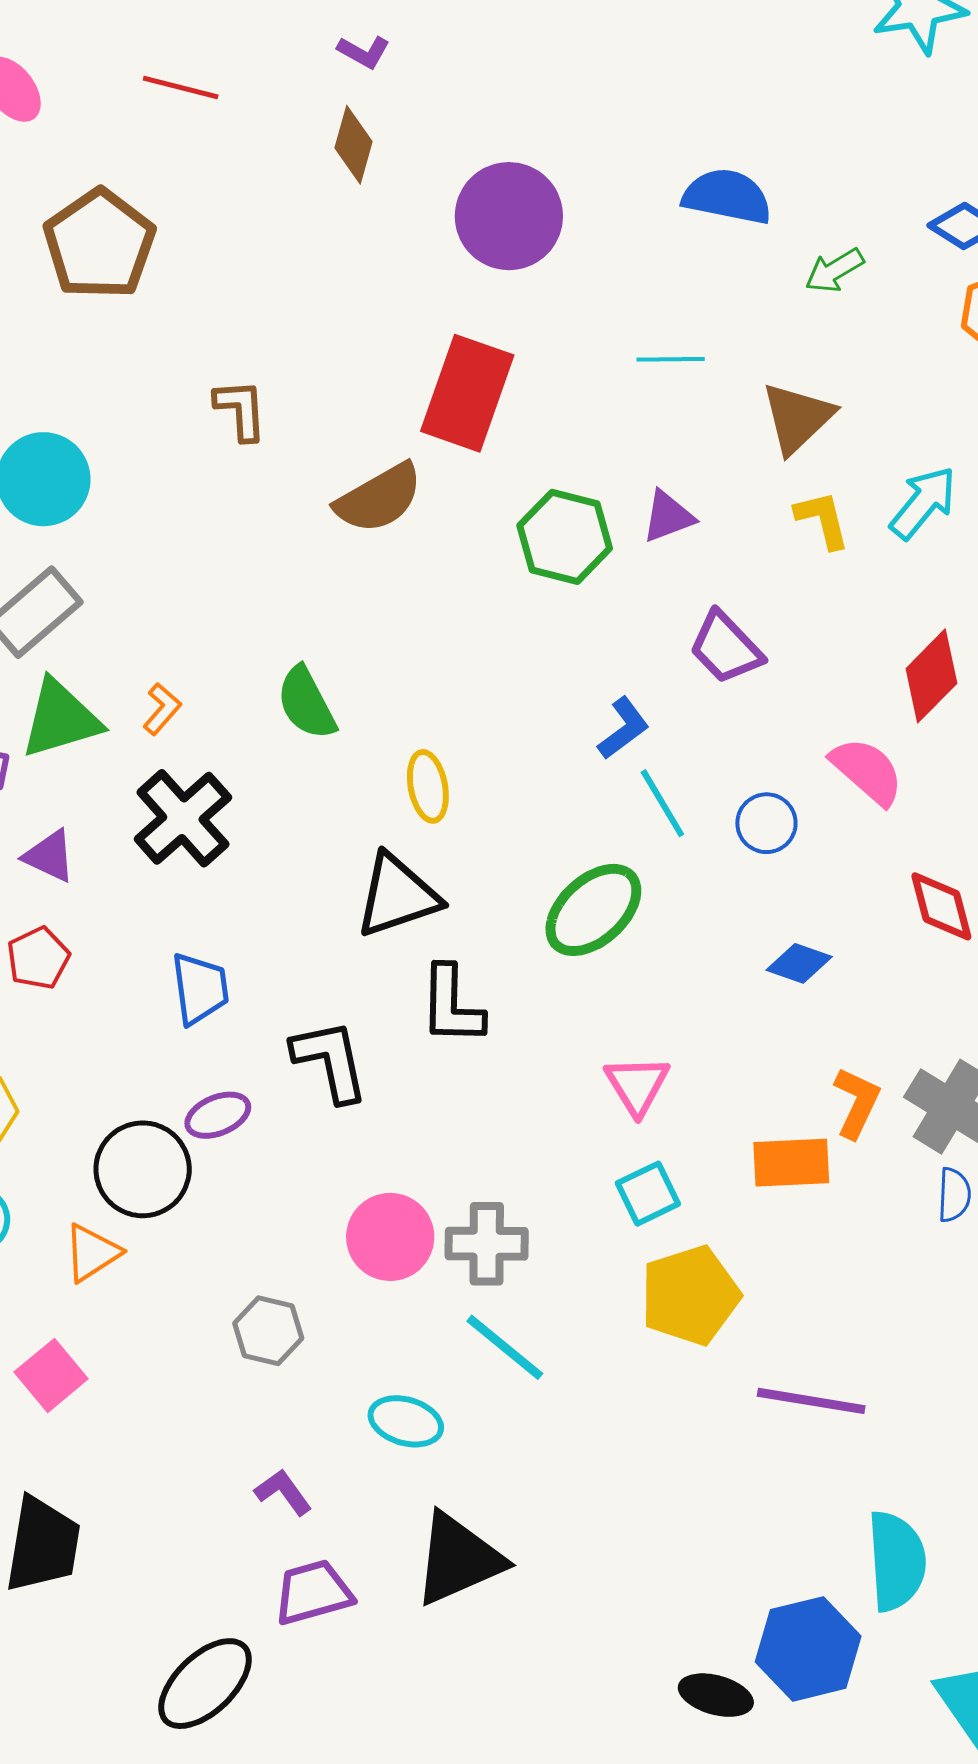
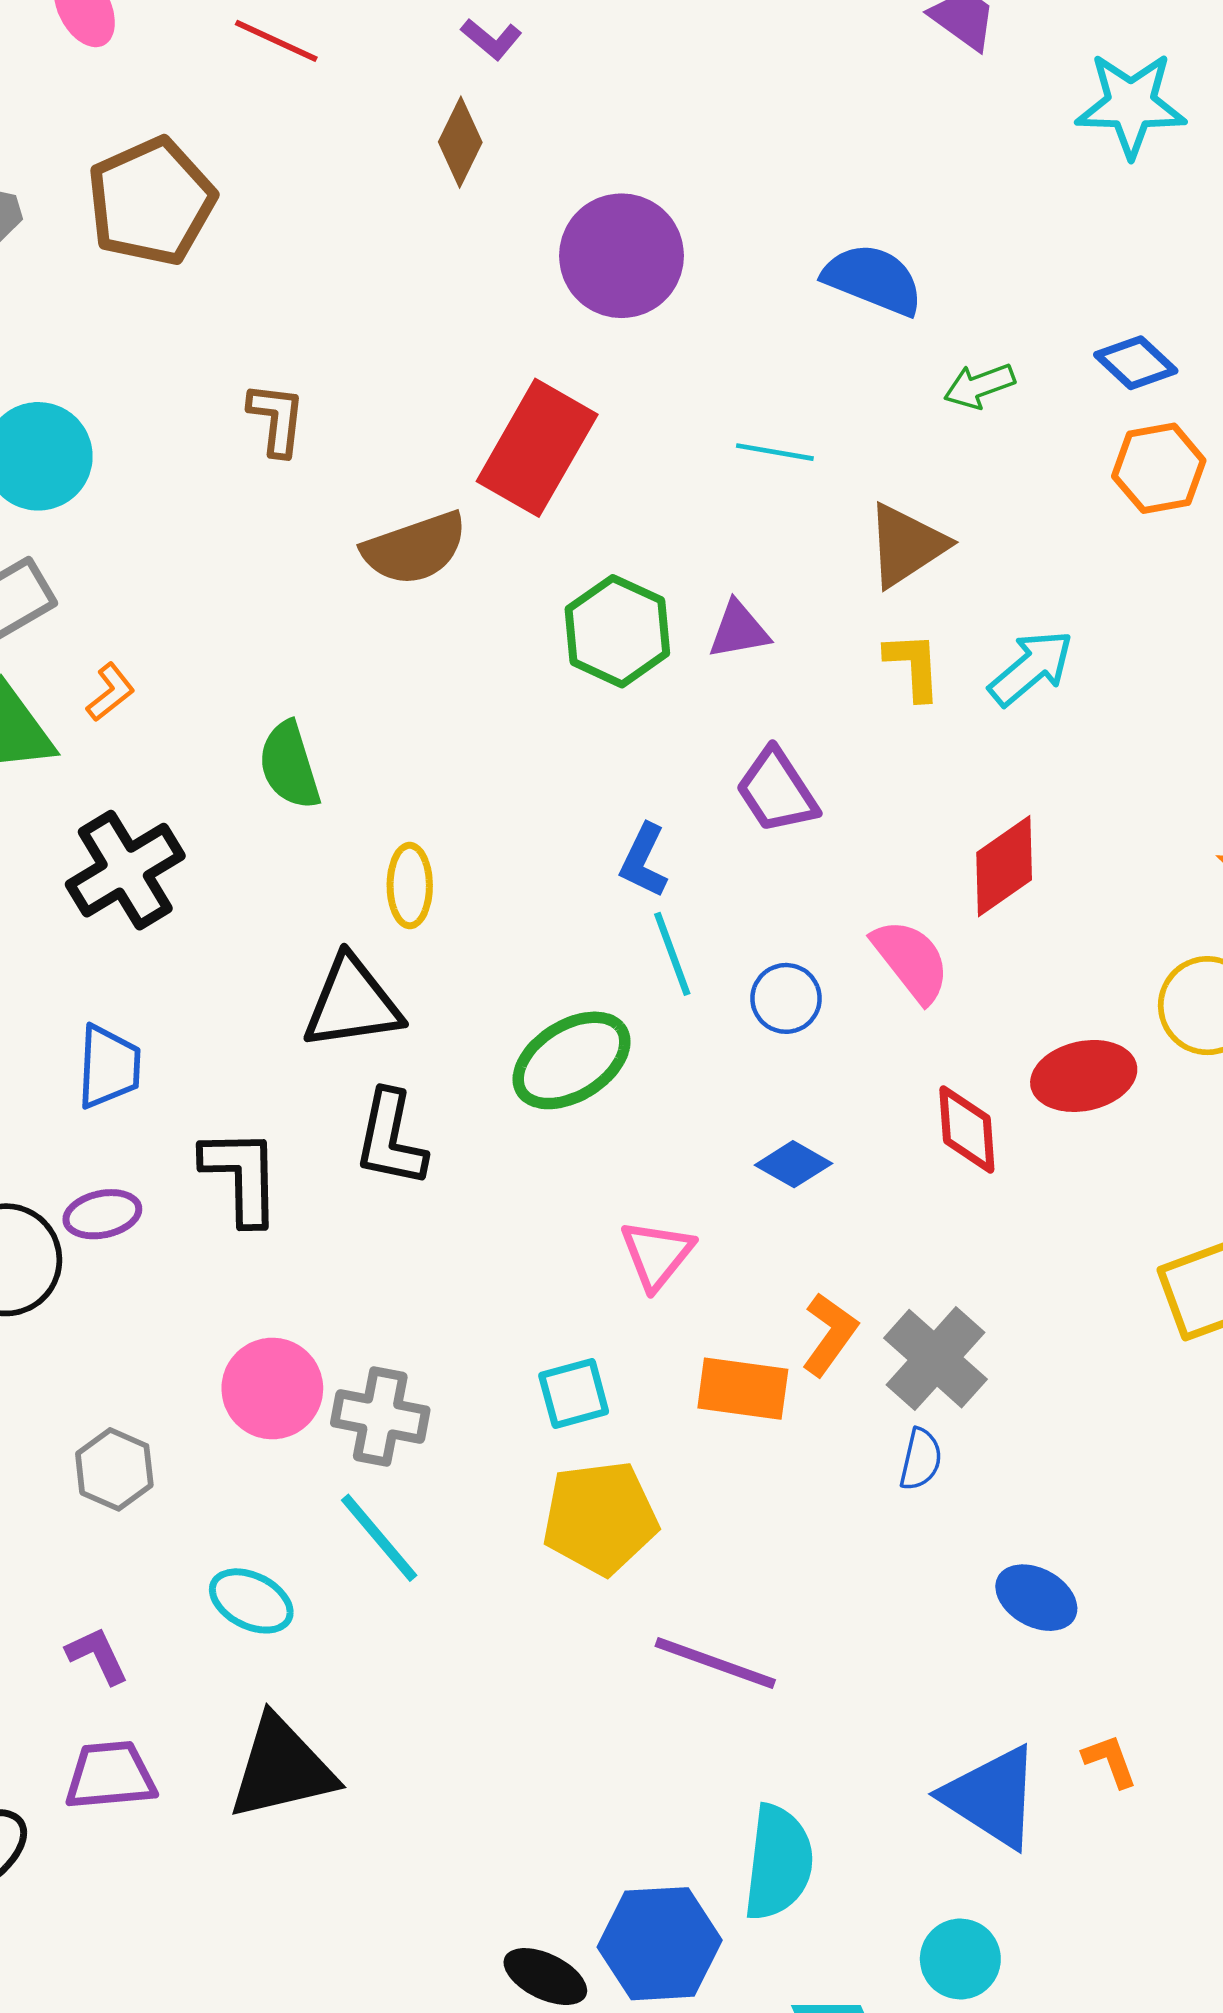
orange L-shape: (162, 709) -> (110, 692), moved
blue L-shape: (623, 728) -> (644, 861), turned 142
pink triangle: (637, 1085) -> (657, 1255), moved

